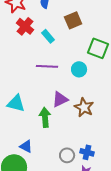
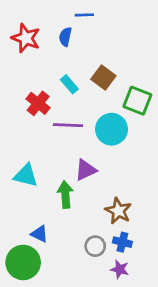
brown square: (73, 20) -> (103, 78), moved, turned -30
red cross: (25, 26) -> (38, 103), moved
cyan circle: (79, 69) -> (112, 129), size x1.5
brown star: (84, 107) -> (118, 211), moved

